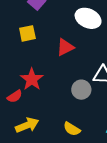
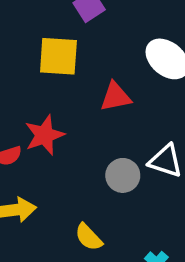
yellow square: (27, 33) -> (58, 56), size x1.4

